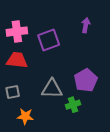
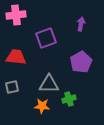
pink cross: (17, 32) -> (16, 15), moved
purple pentagon: (86, 80) -> (81, 62), moved
orange star: (25, 116) -> (42, 106), moved

